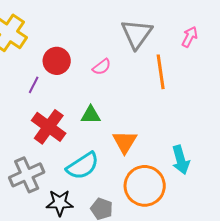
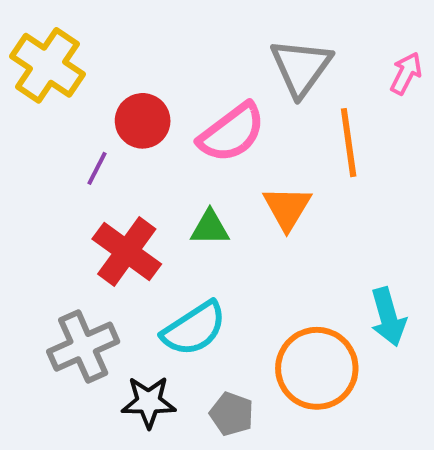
pink semicircle: (102, 67) -> (232, 133), size x1.8
orange triangle: (125, 142) -> (287, 208), moved

